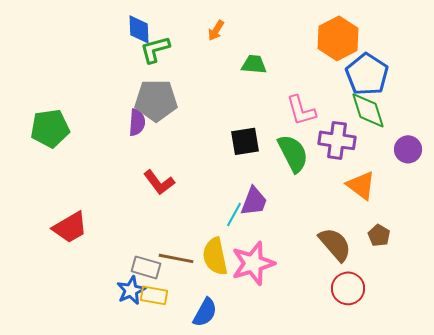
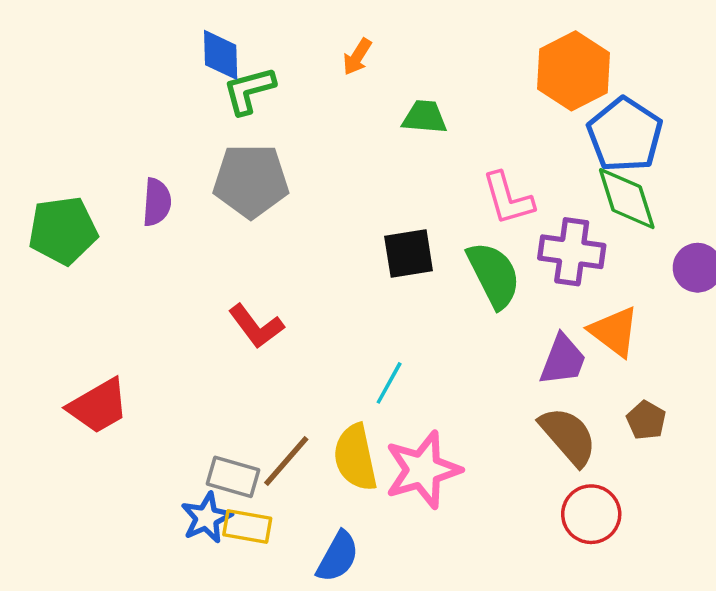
purple semicircle: (137, 122) -> (157, 202), moved
purple trapezoid: (254, 201) -> (563, 360), moved
brown line: (176, 258) -> (286, 461), turned -60

